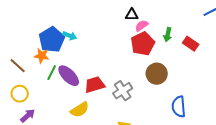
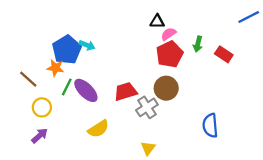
brown circle: (157, 74) -> (166, 88), moved
red trapezoid: (95, 85) -> (125, 92), moved
yellow circle: (20, 94) -> (42, 107), moved

